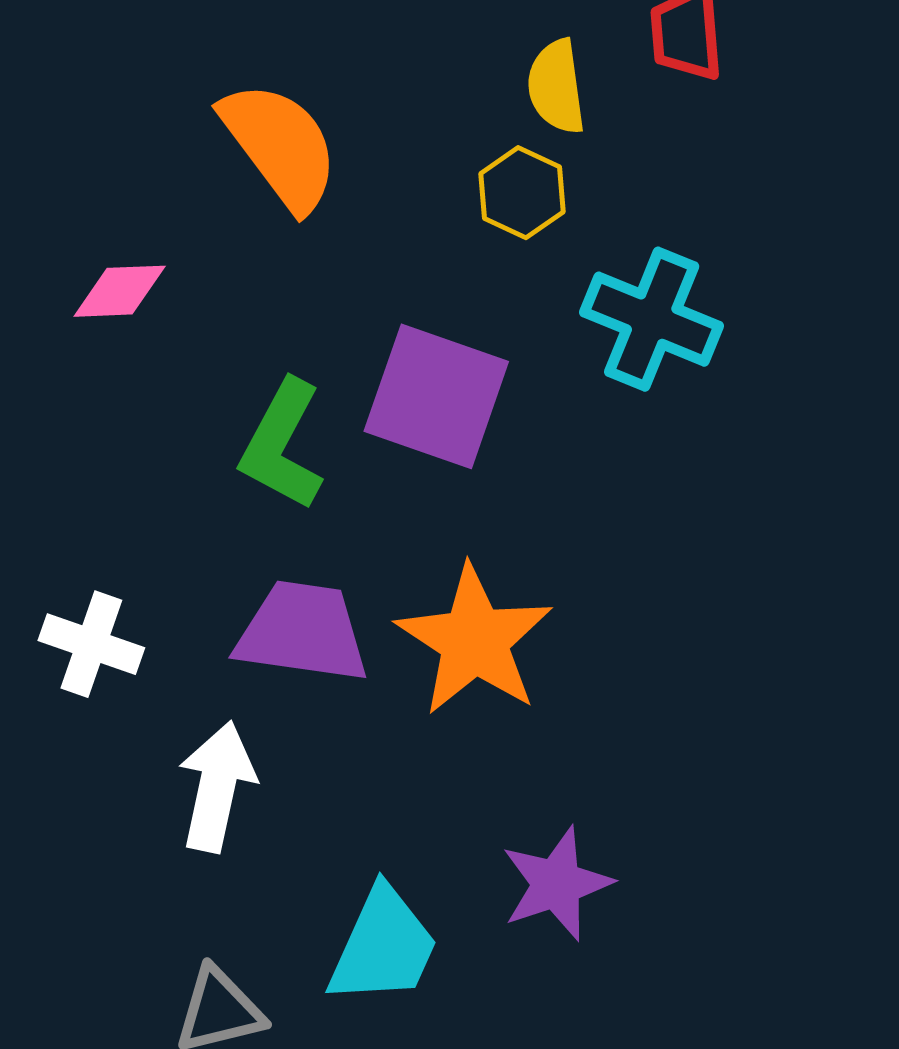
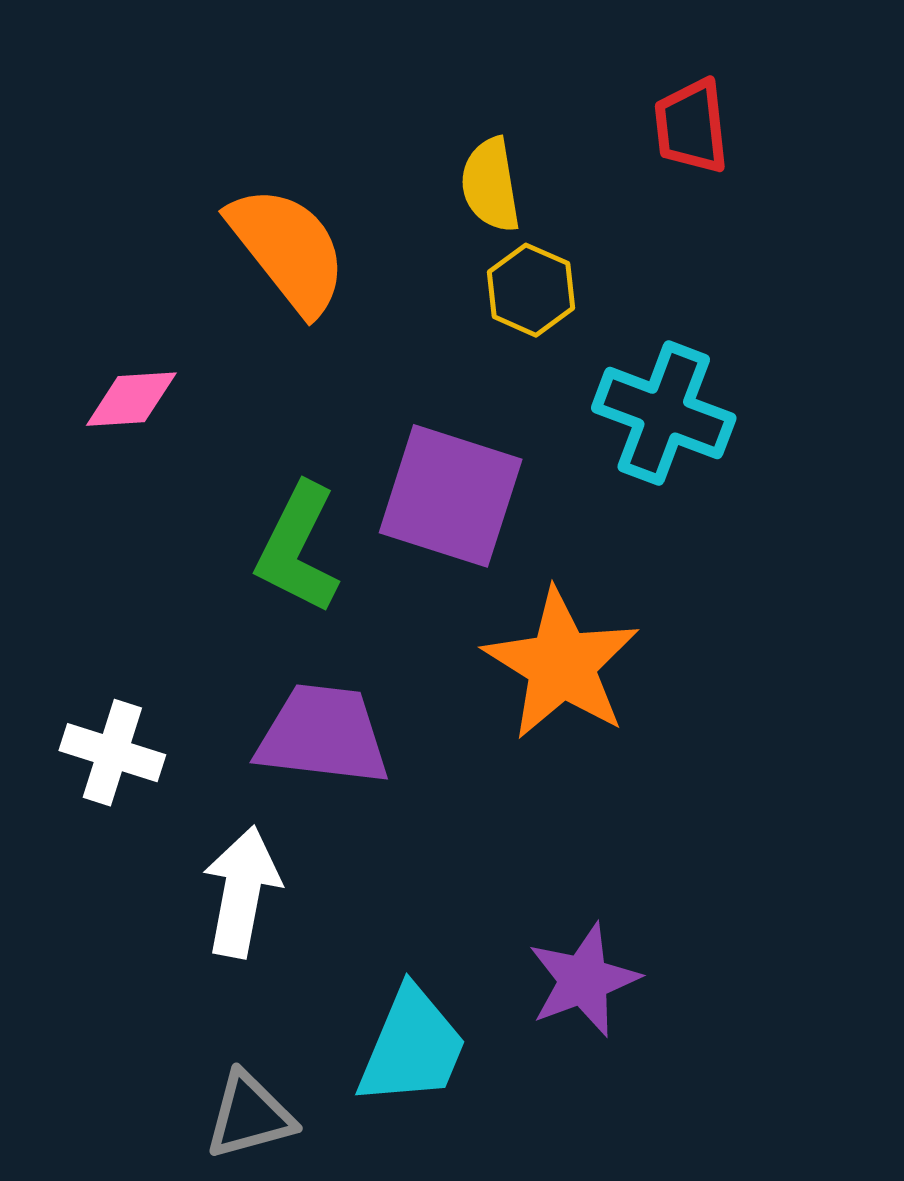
yellow semicircle: (556, 87) -> (491, 185), moved
orange star: (474, 640) -> (561, 664), moved

